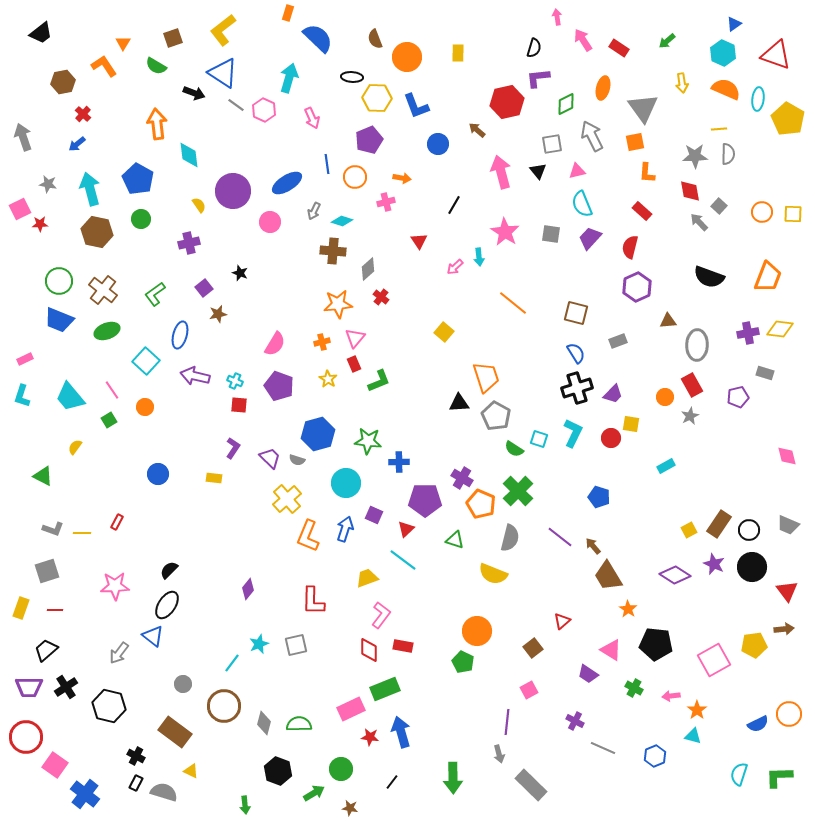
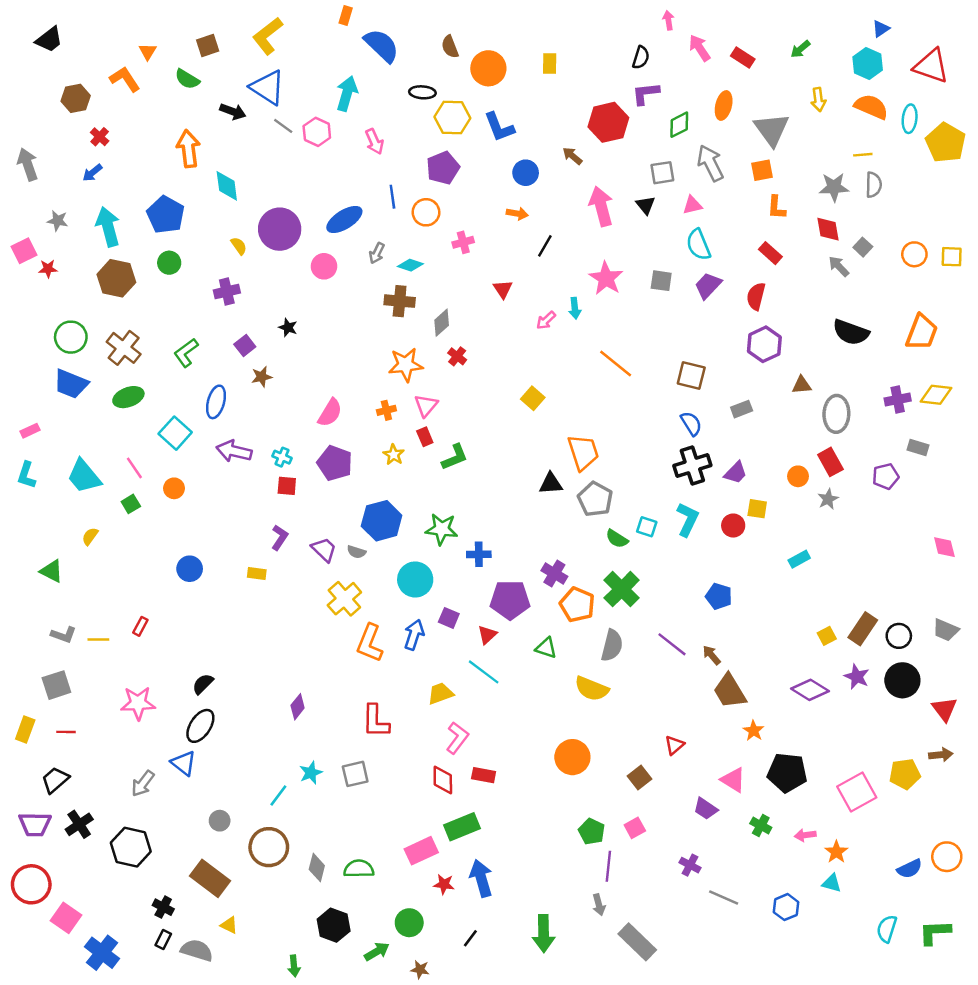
orange arrow: (402, 178) -> (517, 214), moved
green pentagon: (463, 662) -> (592, 832), moved

